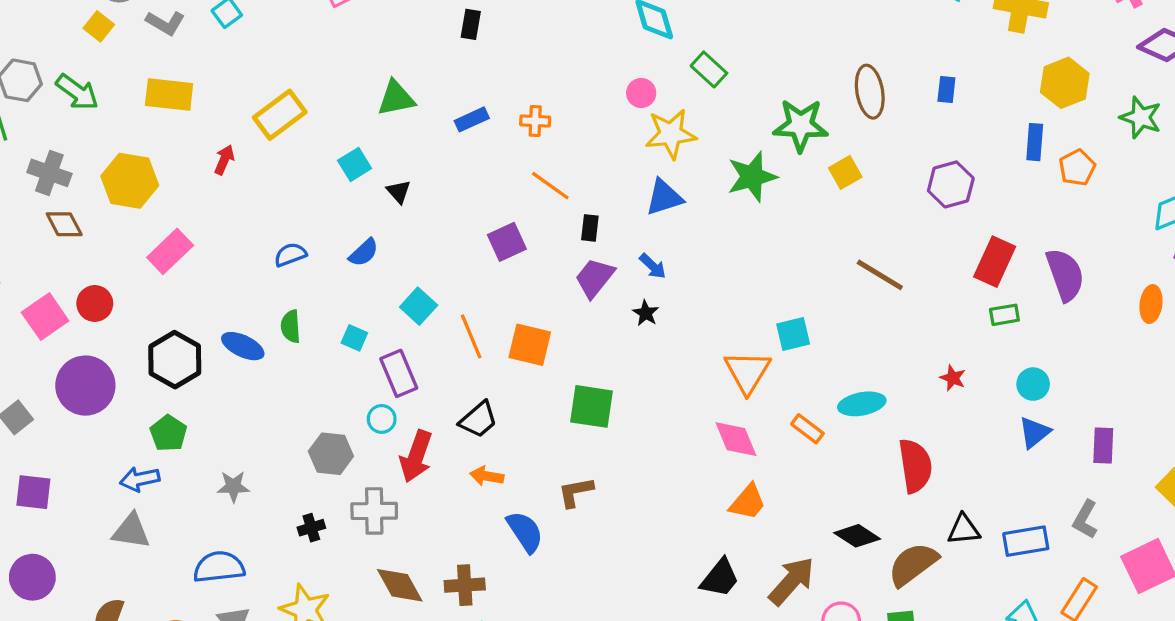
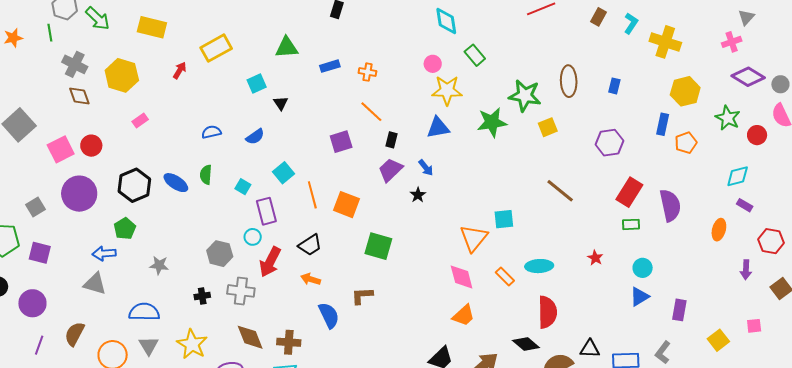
pink rectangle: (170, 251) -> (140, 121), size x0.6
red semicircle: (915, 466) -> (547, 312), moved

